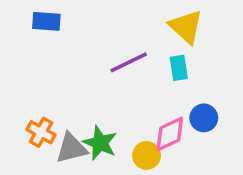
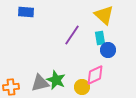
purple line: (129, 62) -> (72, 35), turned -30
blue circle: (204, 118) -> (108, 50), moved
orange cross: (41, 132) -> (11, 87), moved, turned -35

